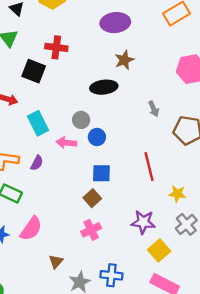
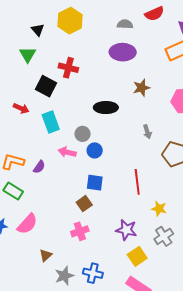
brown star: (124, 60) -> (141, 88), moved
cyan rectangle: (38, 123) -> (51, 122), moved

